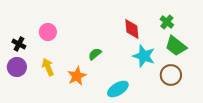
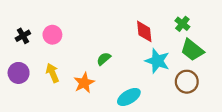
black cross: (19, 44) -> (23, 36), moved, turned 32

